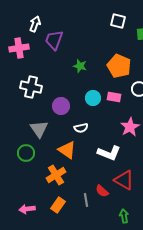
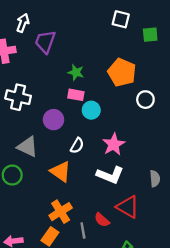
pink rectangle: (114, 97) -> (76, 95), moved
pink star: (130, 127) -> (114, 144), moved
white semicircle: (81, 128) -> (77, 146), turned -48
gray triangle: (39, 129) -> (28, 147), turned -30
orange cross: (56, 175) -> (61, 212), moved

